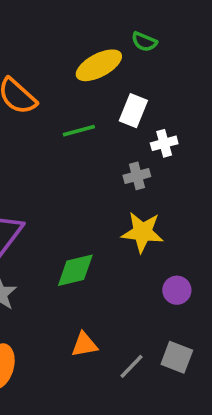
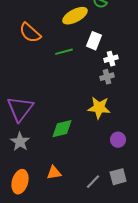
gray cross: (137, 176) -> (107, 77), moved
orange triangle: (84, 345) -> (54, 173), moved
gray square: (177, 357) -> (118, 177), turned -36

